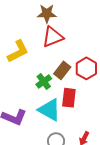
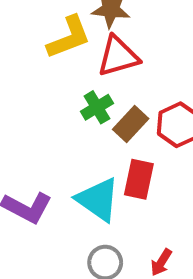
yellow L-shape: (18, 51) -> (69, 37), moved
green cross: (44, 82) -> (97, 107), moved

